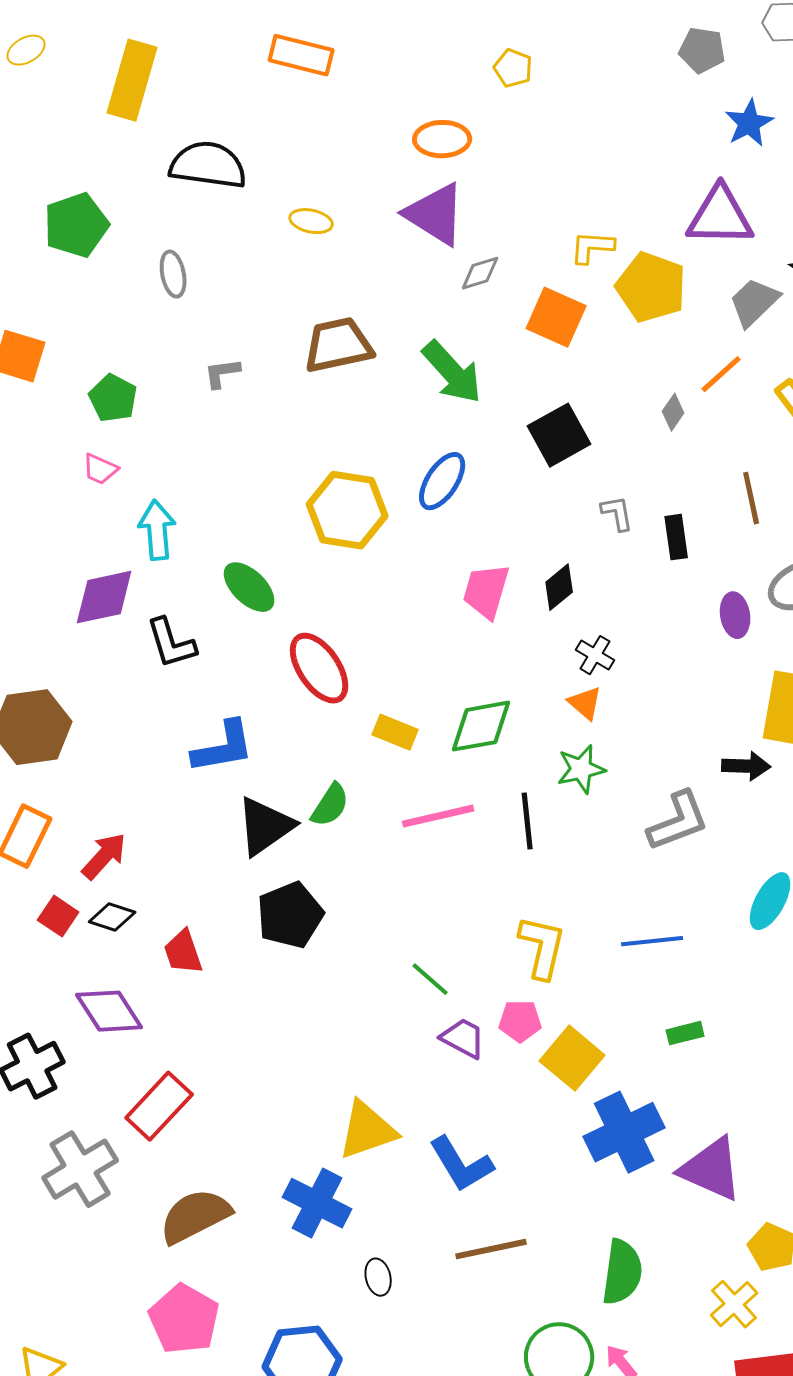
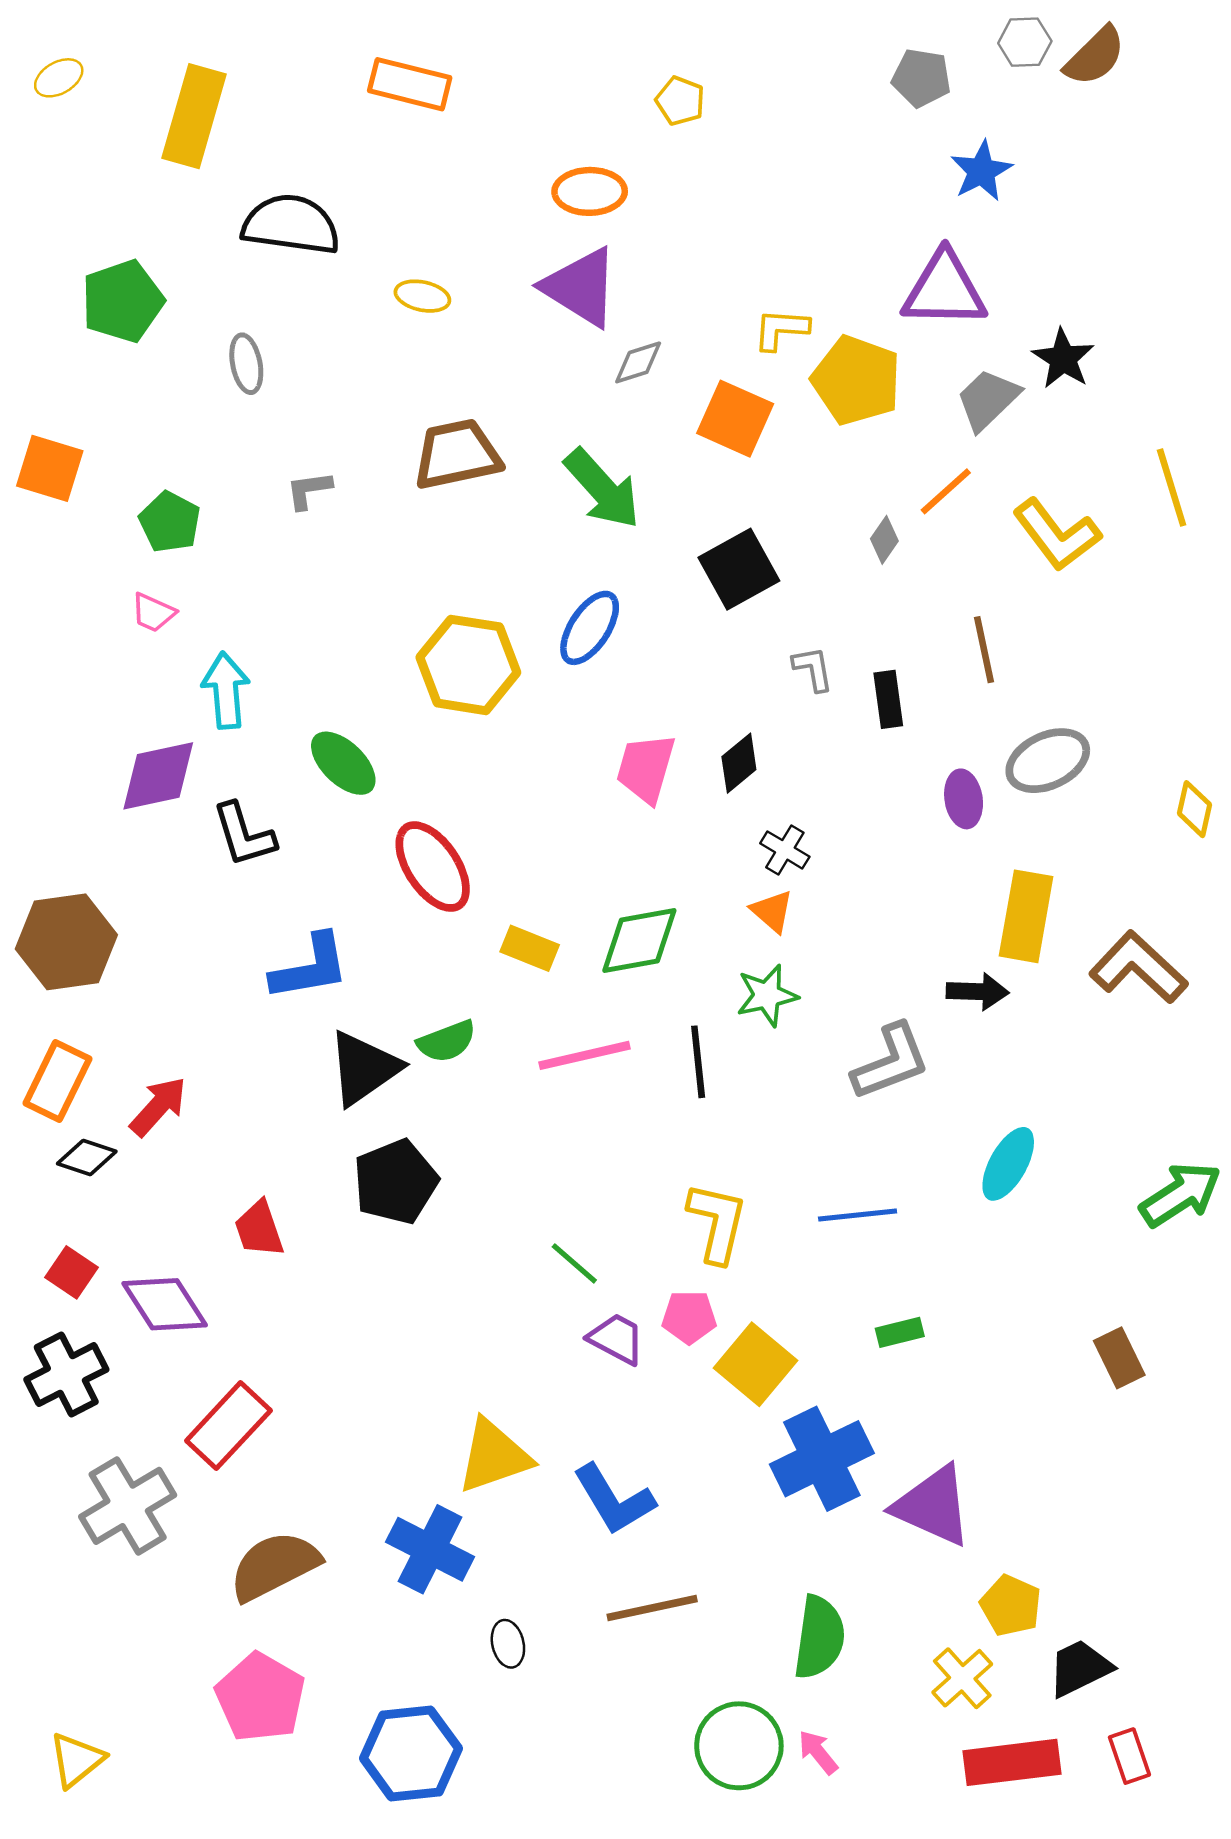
green semicircle: (330, 805) -> (447, 1041), turned 36
red square: (58, 916) -> (71, 1272), moved
black diamond: (112, 917) -> (87, 1158), moved

